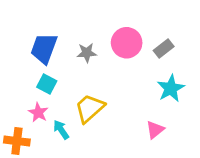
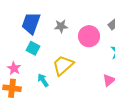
pink circle: (127, 43) -> (89, 36), moved
pink star: (38, 113) -> (14, 68), moved

